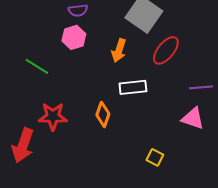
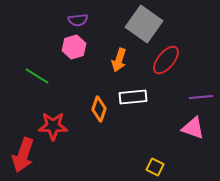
orange diamond: (103, 114) -> (99, 109), moved

